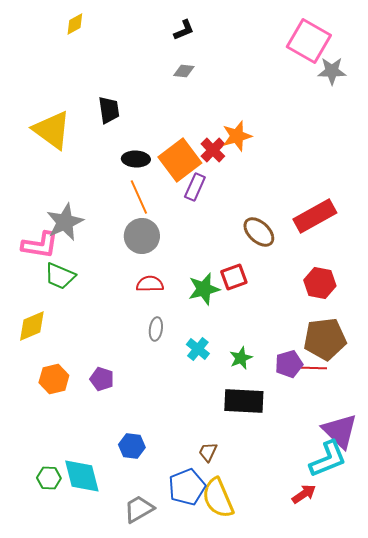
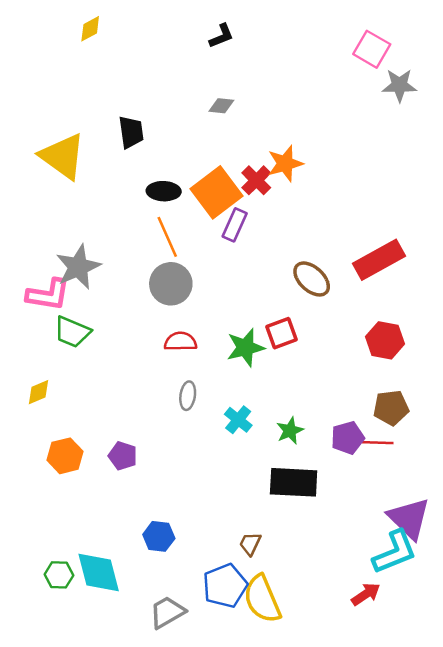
pink square: (309, 41) -> (372, 49), size x0.7
gray diamond: (184, 71) -> (221, 106), moved
yellow diamond: (32, 326) -> (38, 392), size x0.7
brown pentagon: (325, 339) -> (391, 408), size x0.7

